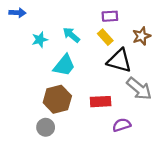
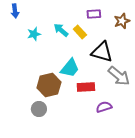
blue arrow: (18, 13) -> (15, 11), turned 80
brown star: (141, 36) -> (122, 21), moved
yellow rectangle: (105, 37) -> (80, 32), moved
cyan trapezoid: (64, 65) -> (70, 68), moved

